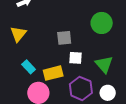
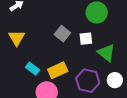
gray square: (64, 38) -> (62, 34), turned -35
white square: (76, 58) -> (86, 39), moved

